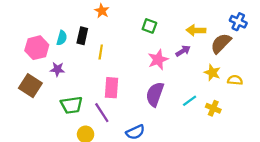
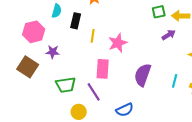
green square: (149, 26) -> (159, 12), moved, turned -32
cyan semicircle: (62, 38) -> (57, 11), moved
pink star: (158, 60) -> (118, 43), moved
cyan line: (190, 101) -> (175, 81), turned -40

